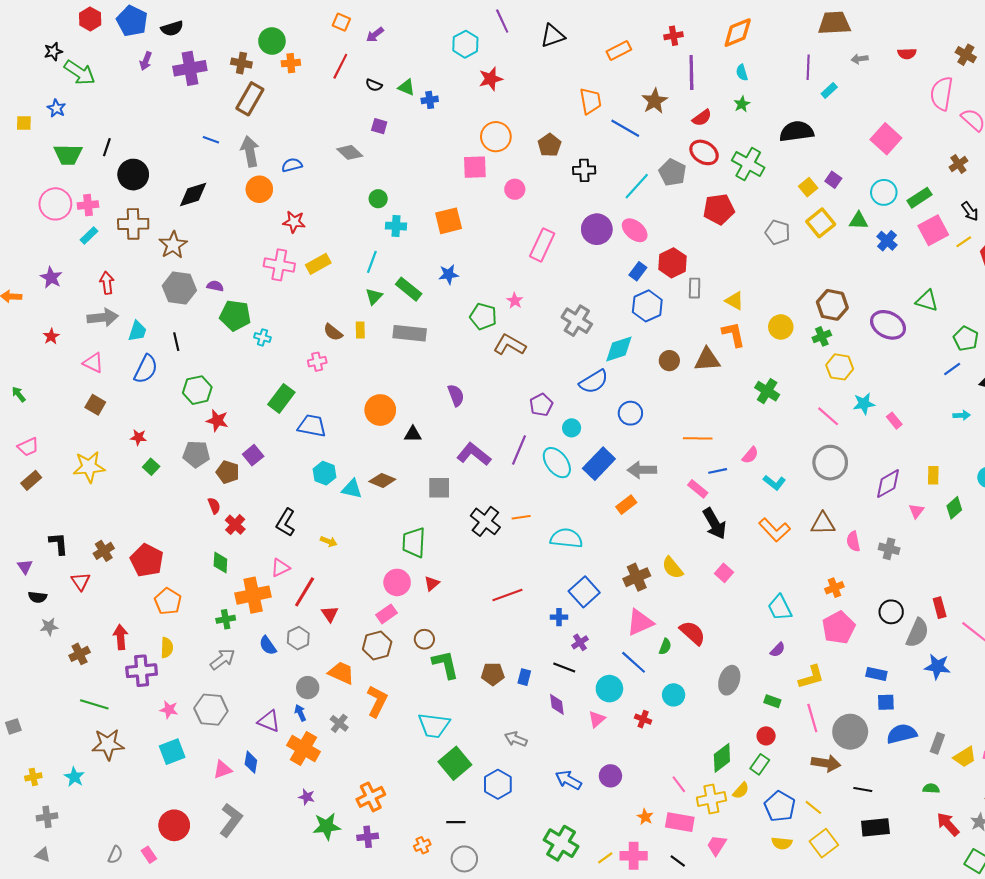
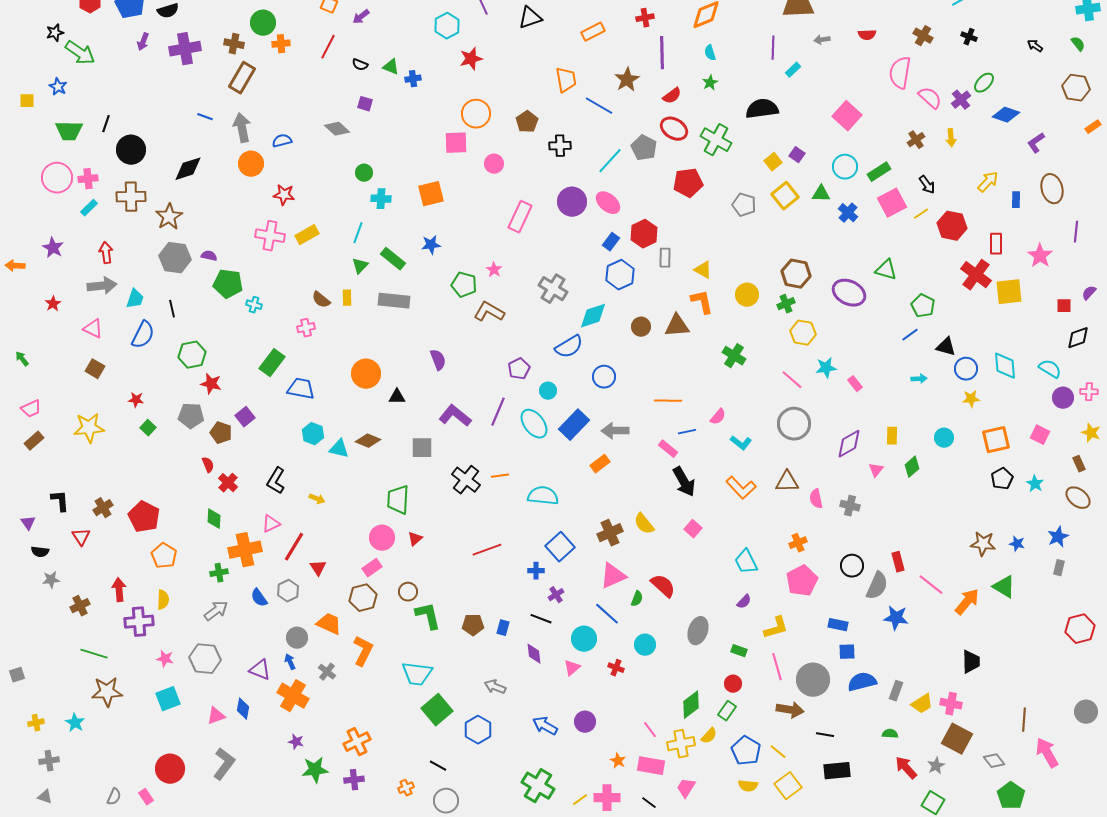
black line: (456, 822) -> (438, 766), turned 30

